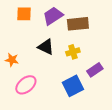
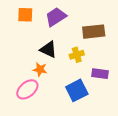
brown rectangle: (78, 24) -> (94, 32), moved
orange star: (12, 60) -> (40, 69), moved
purple rectangle: (95, 70) -> (100, 74), turned 42

